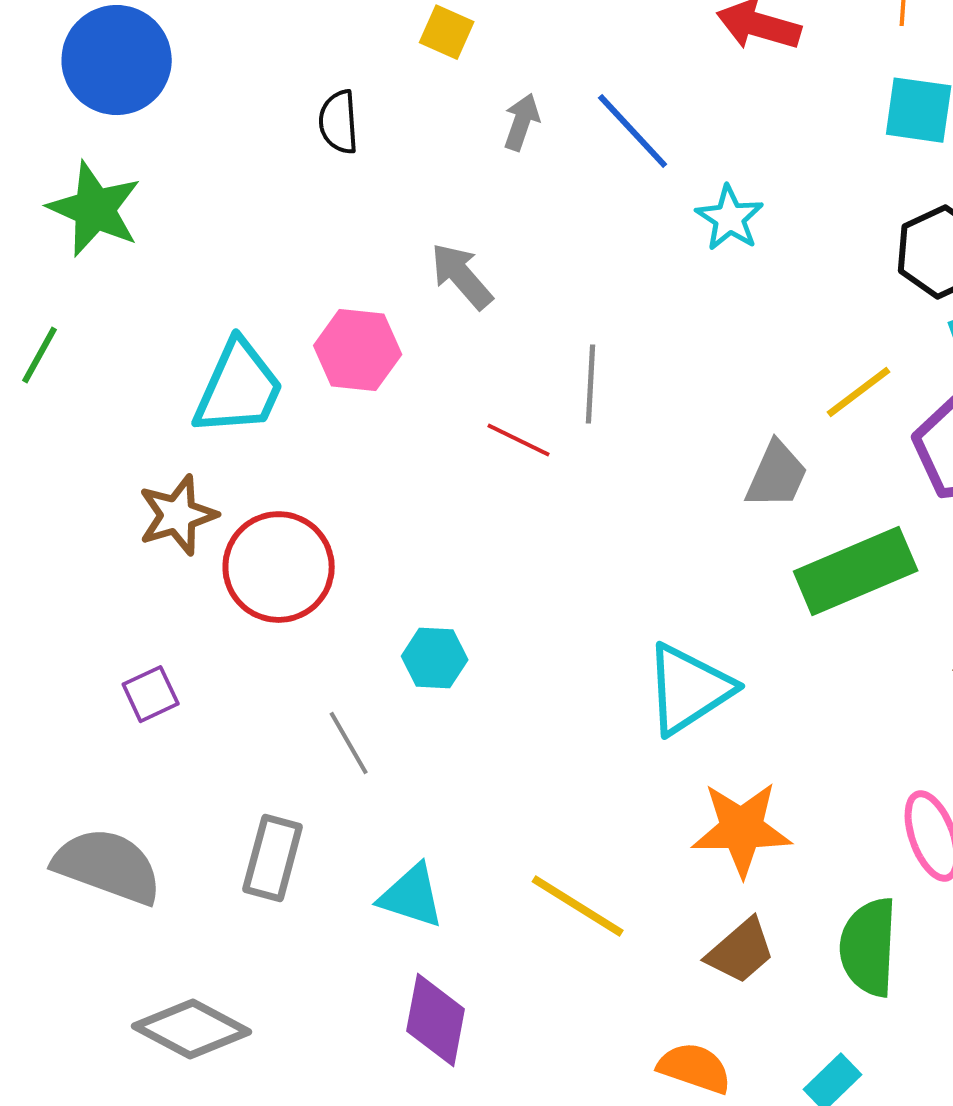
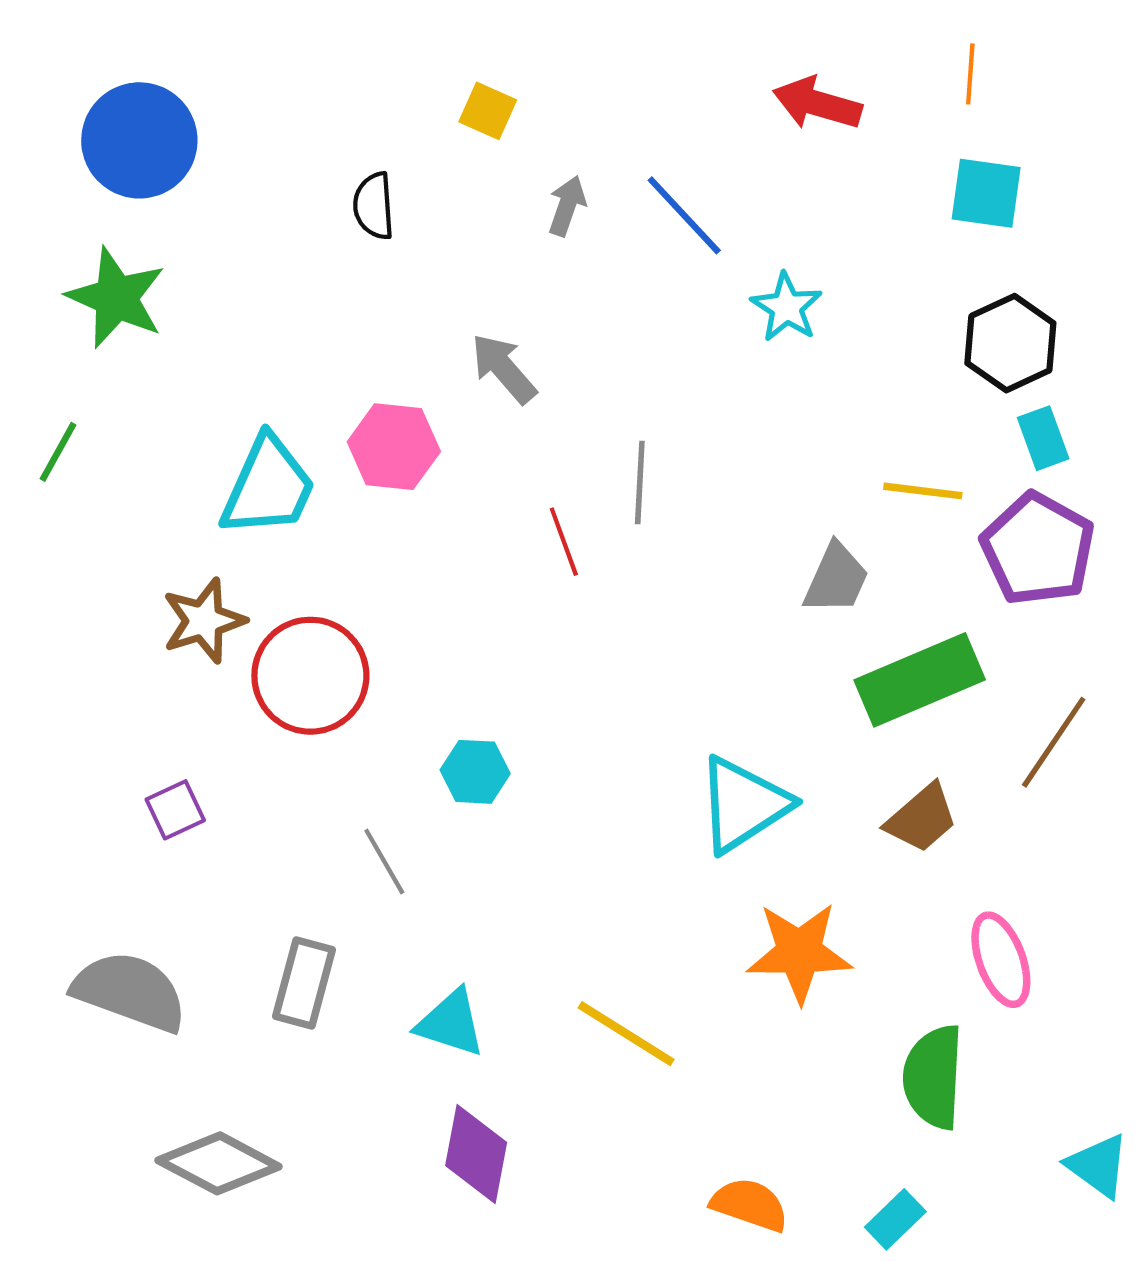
yellow line: (859, 392) -> (923, 491), turned 44
red line: (519, 440) -> (564, 542), turned 44
brown trapezoid: (741, 951) -> (922, 818), moved

